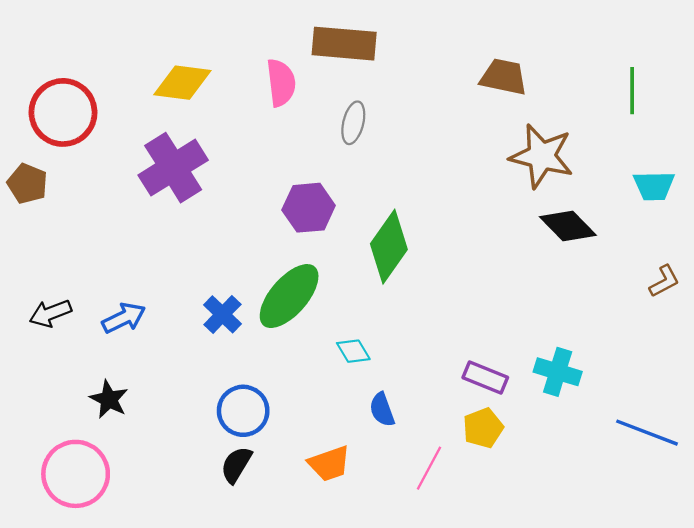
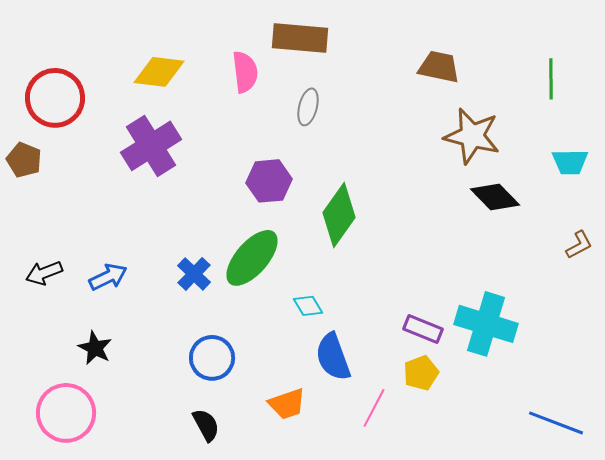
cyan cross: (558, 372) -> (486, 324), size x1.5
blue semicircle: (382, 410) -> (333, 357), size x1.6
blue line: (647, 433) -> (556, 423), moved
black semicircle: (236, 465) -> (206, 425), moved, turned 120

